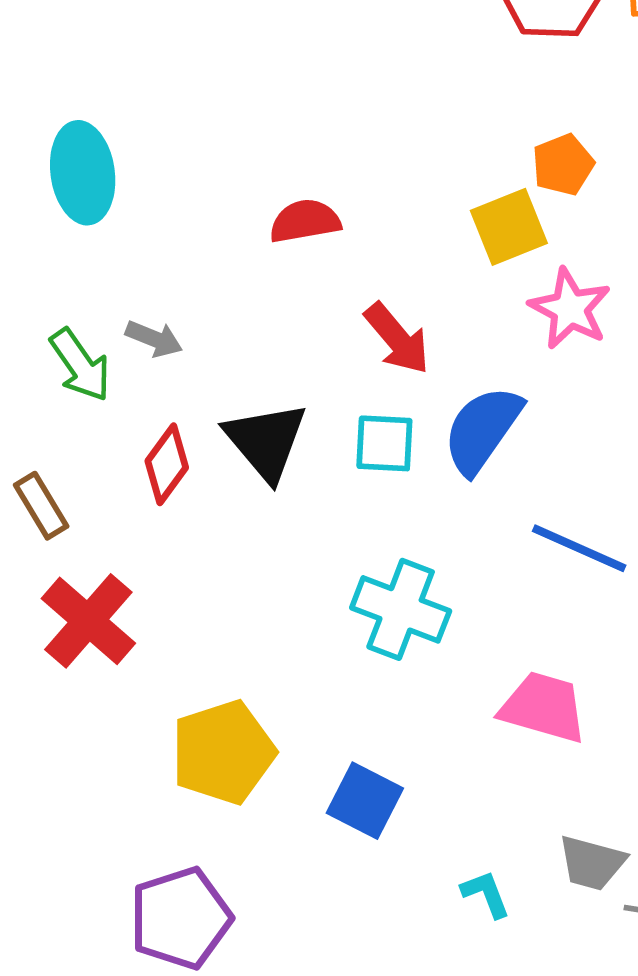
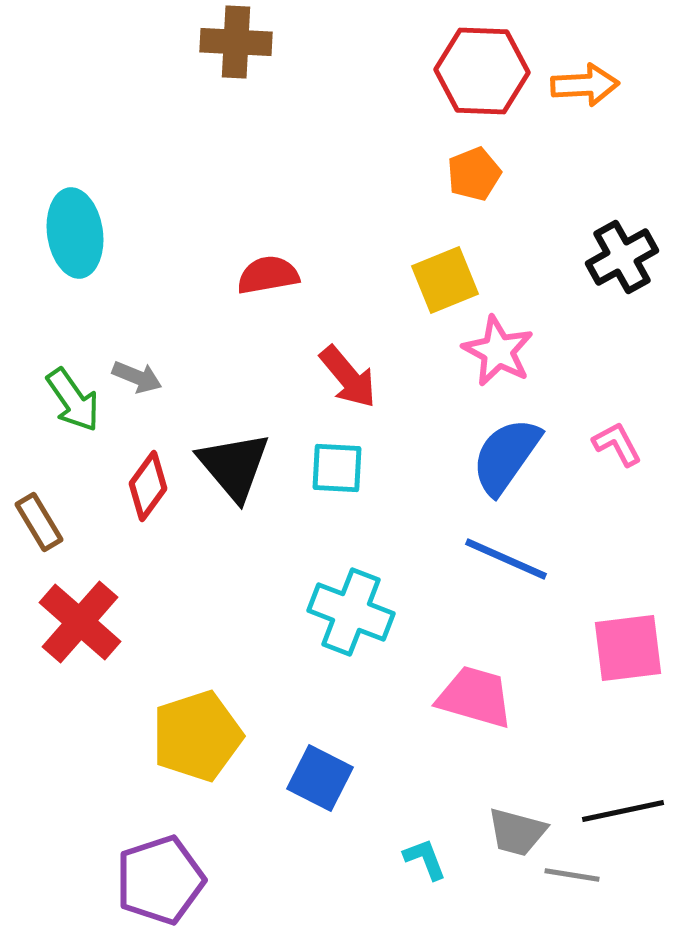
orange pentagon: (563, 165) -> (474, 174), moved
blue semicircle: (482, 430) -> (506, 456), moved

